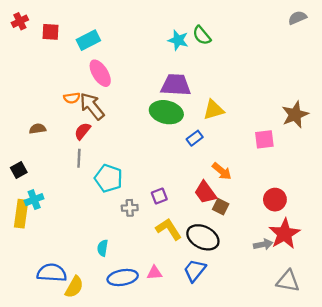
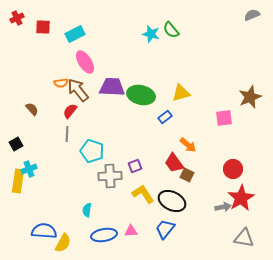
purple trapezoid: (176, 85) -> (112, 87), moved
brown semicircle: (38, 129) -> (32, 109), turned 56
gray cross: (130, 208) -> (110, 176), size x1.6

